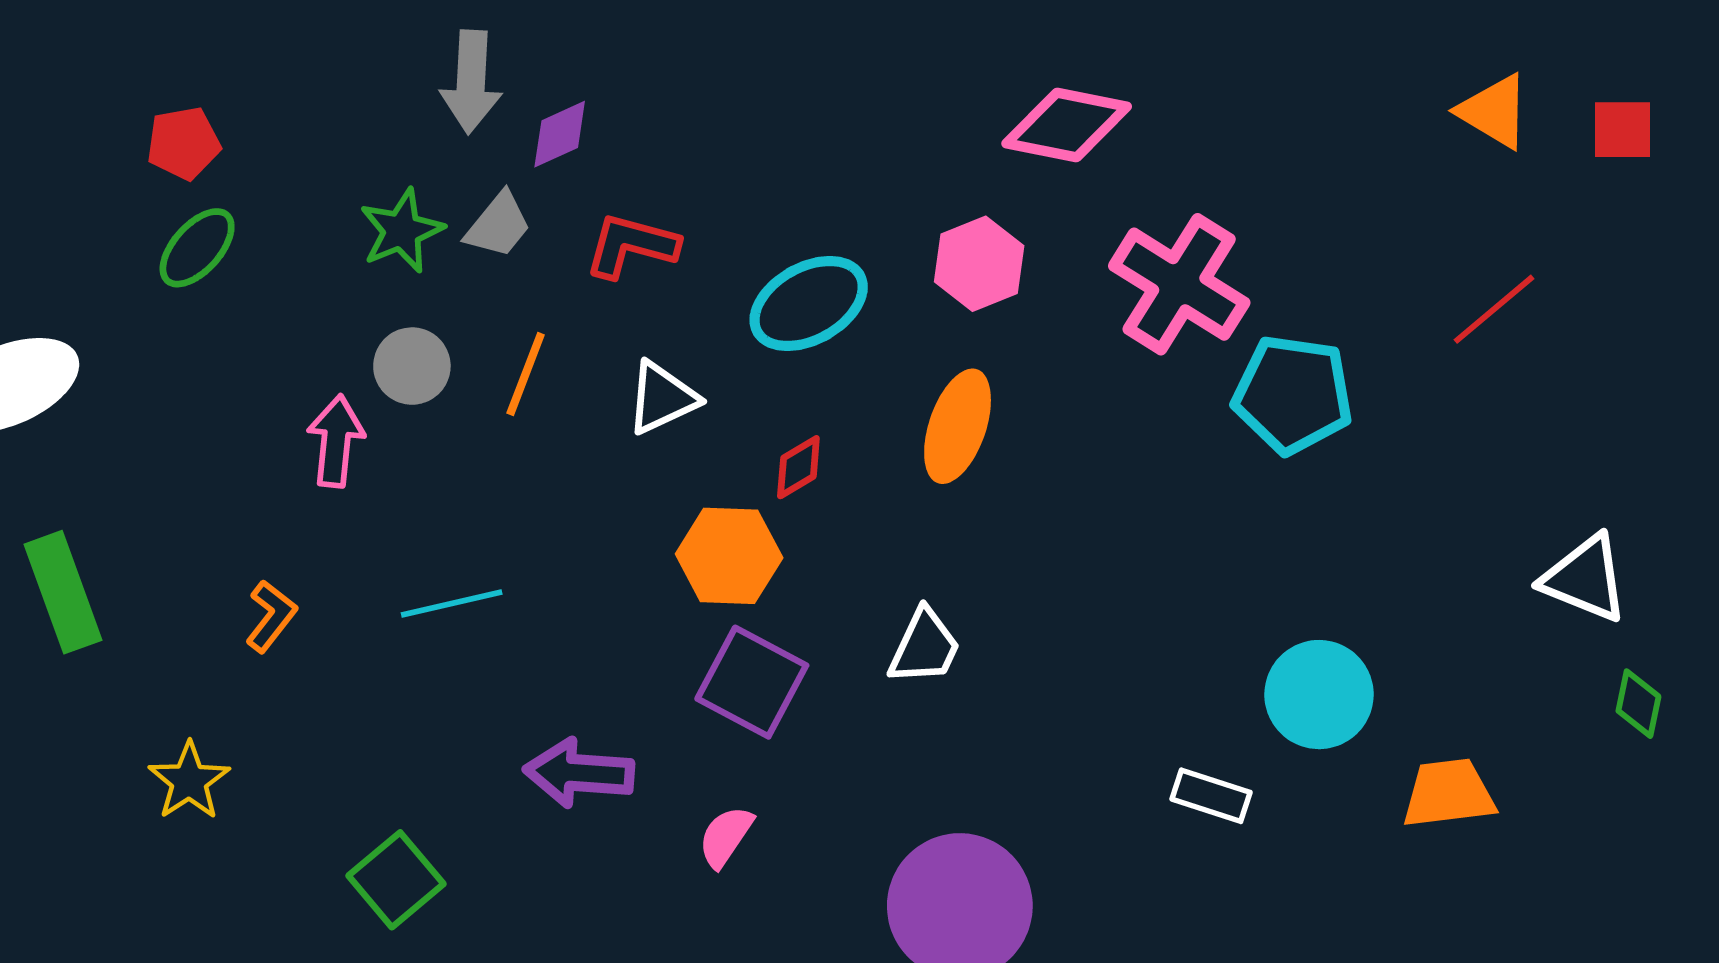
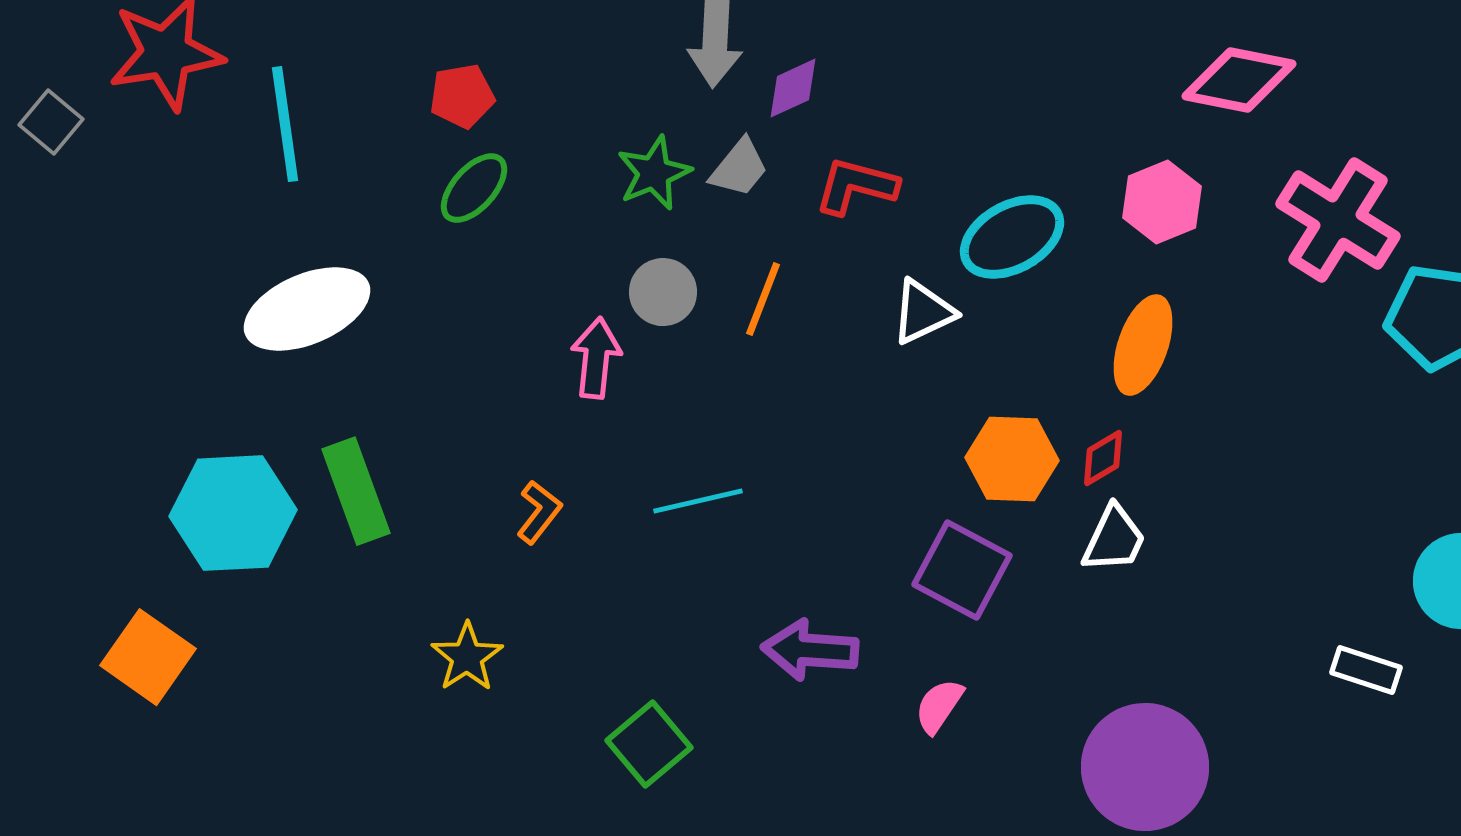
white triangle: (662, 398) -> (923, 312), moved
red diamond: (798, 467) -> (1103, 458), moved
orange hexagon: (729, 556) -> (1012, 459), moved

